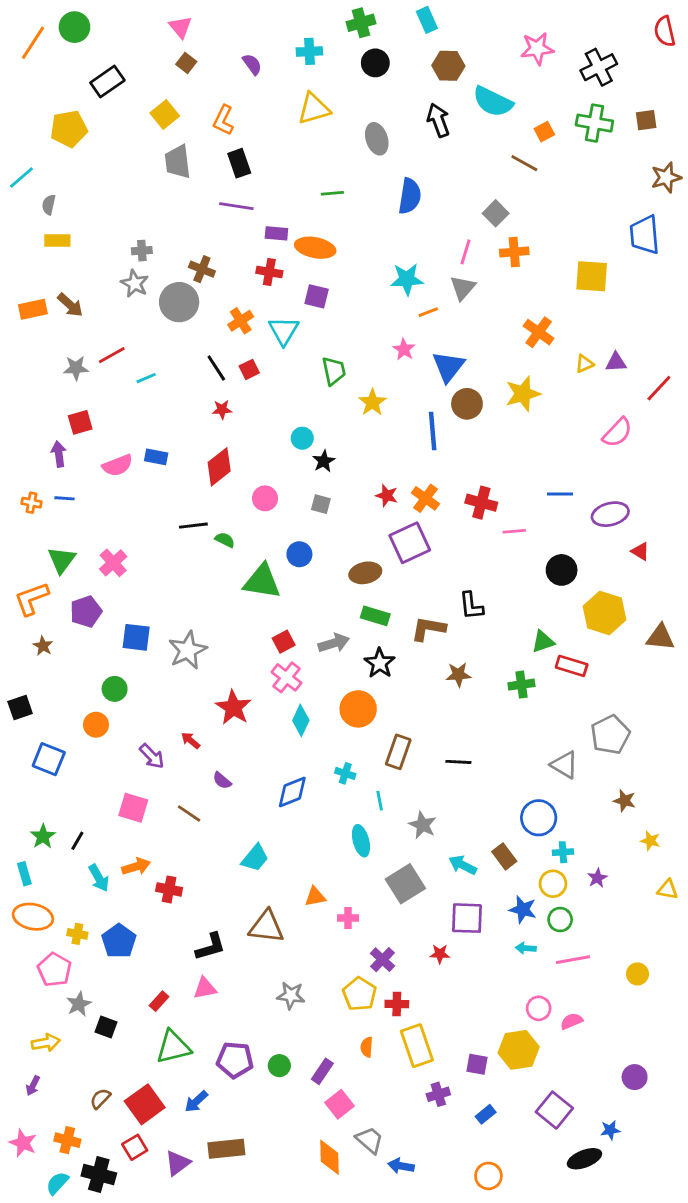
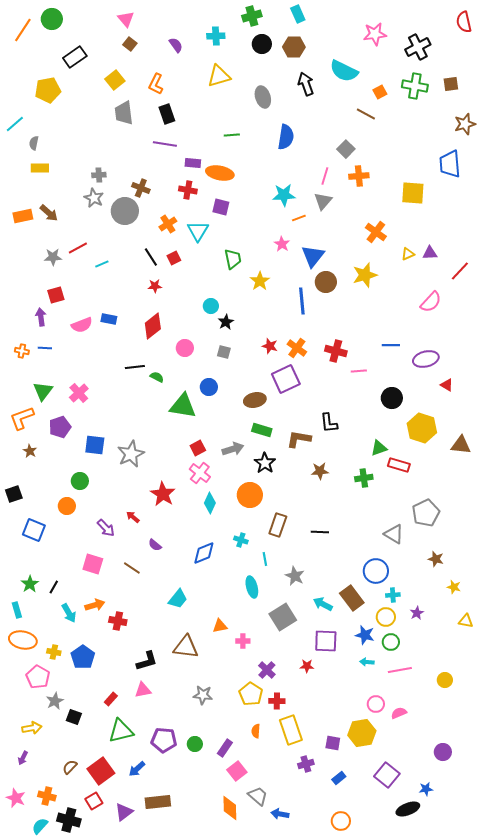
brown hexagon: (448, 66) -> (294, 47), moved
brown rectangle: (504, 856) -> (352, 598), size x1.4

